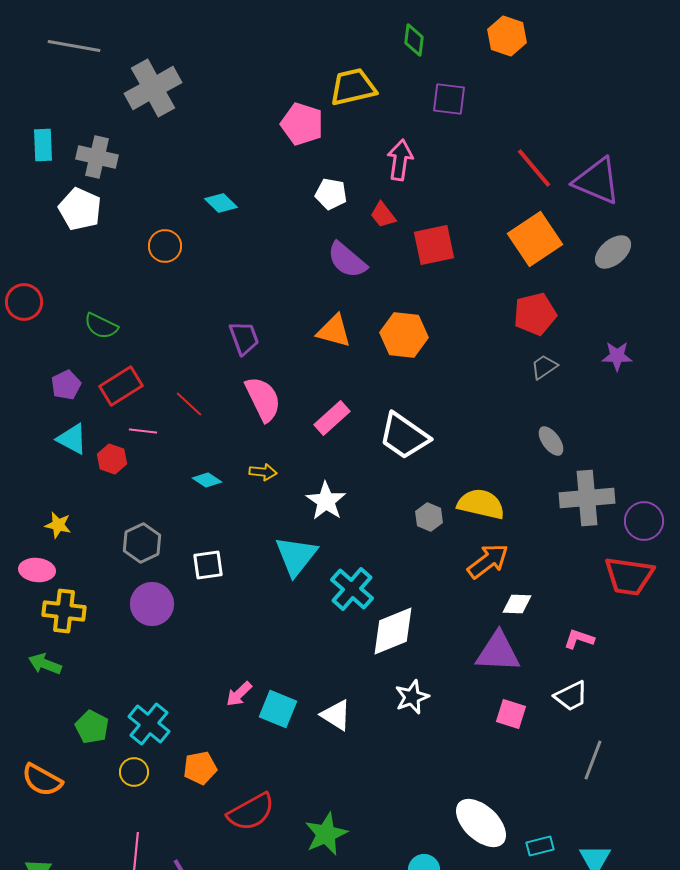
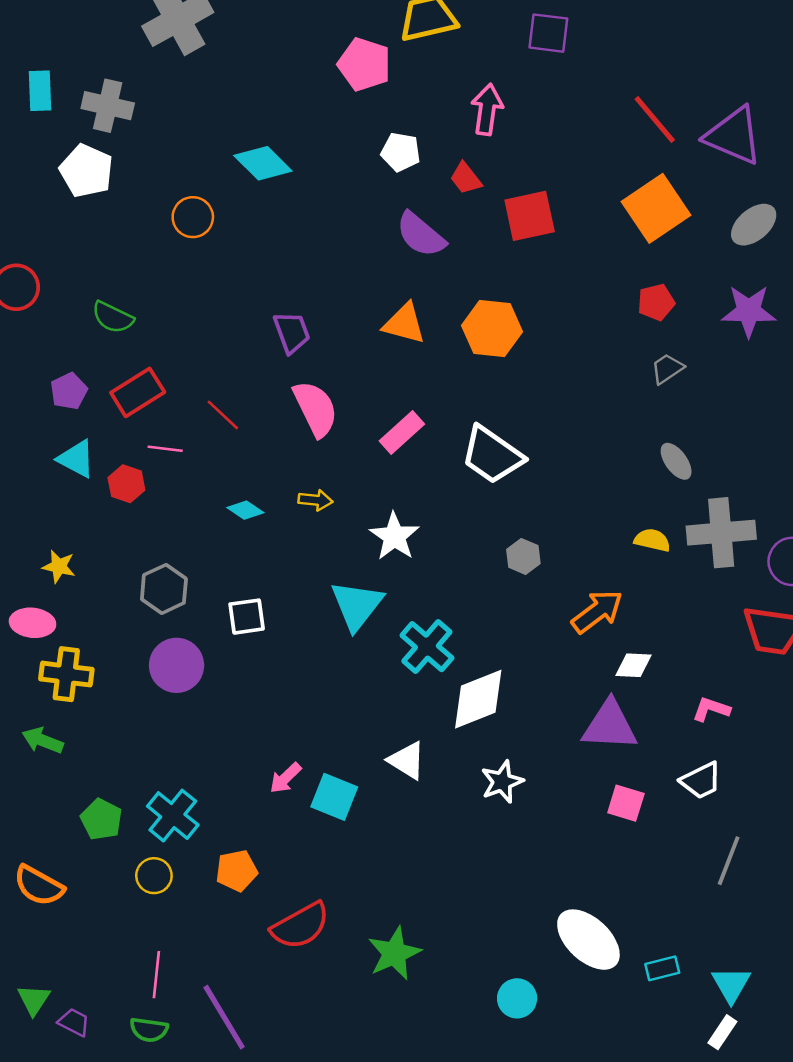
cyan diamond: (221, 203) -> (263, 163), size x1.4
red pentagon: (535, 314) -> (656, 302), size x0.7
purple star: (617, 356) -> (749, 311), moved, size x1.4
yellow semicircle: (481, 504) -> (652, 540), moved, size x0.6
white triangle: (336, 715) -> (407, 760), moved

